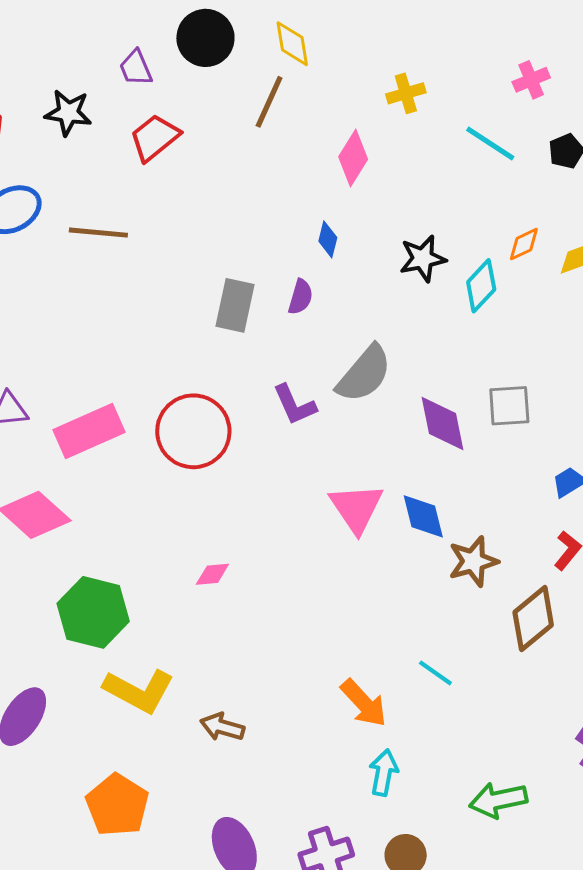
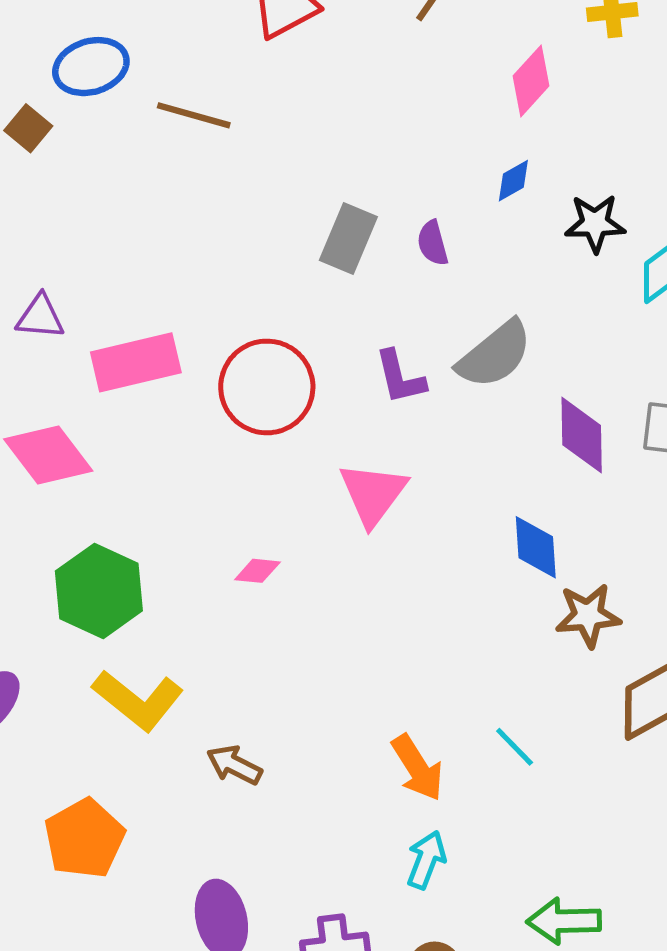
blue diamond: (328, 239) -> (513, 181), moved, turned 36
purple semicircle: (300, 297) -> (433, 243), turned 138
pink triangle: (356, 508) -> (373, 494), moved

